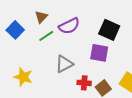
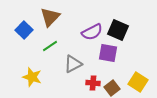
brown triangle: (41, 17) -> (50, 17), size x1.5
purple semicircle: (69, 26) -> (92, 32), moved
green line: (46, 36) -> (50, 46), moved

